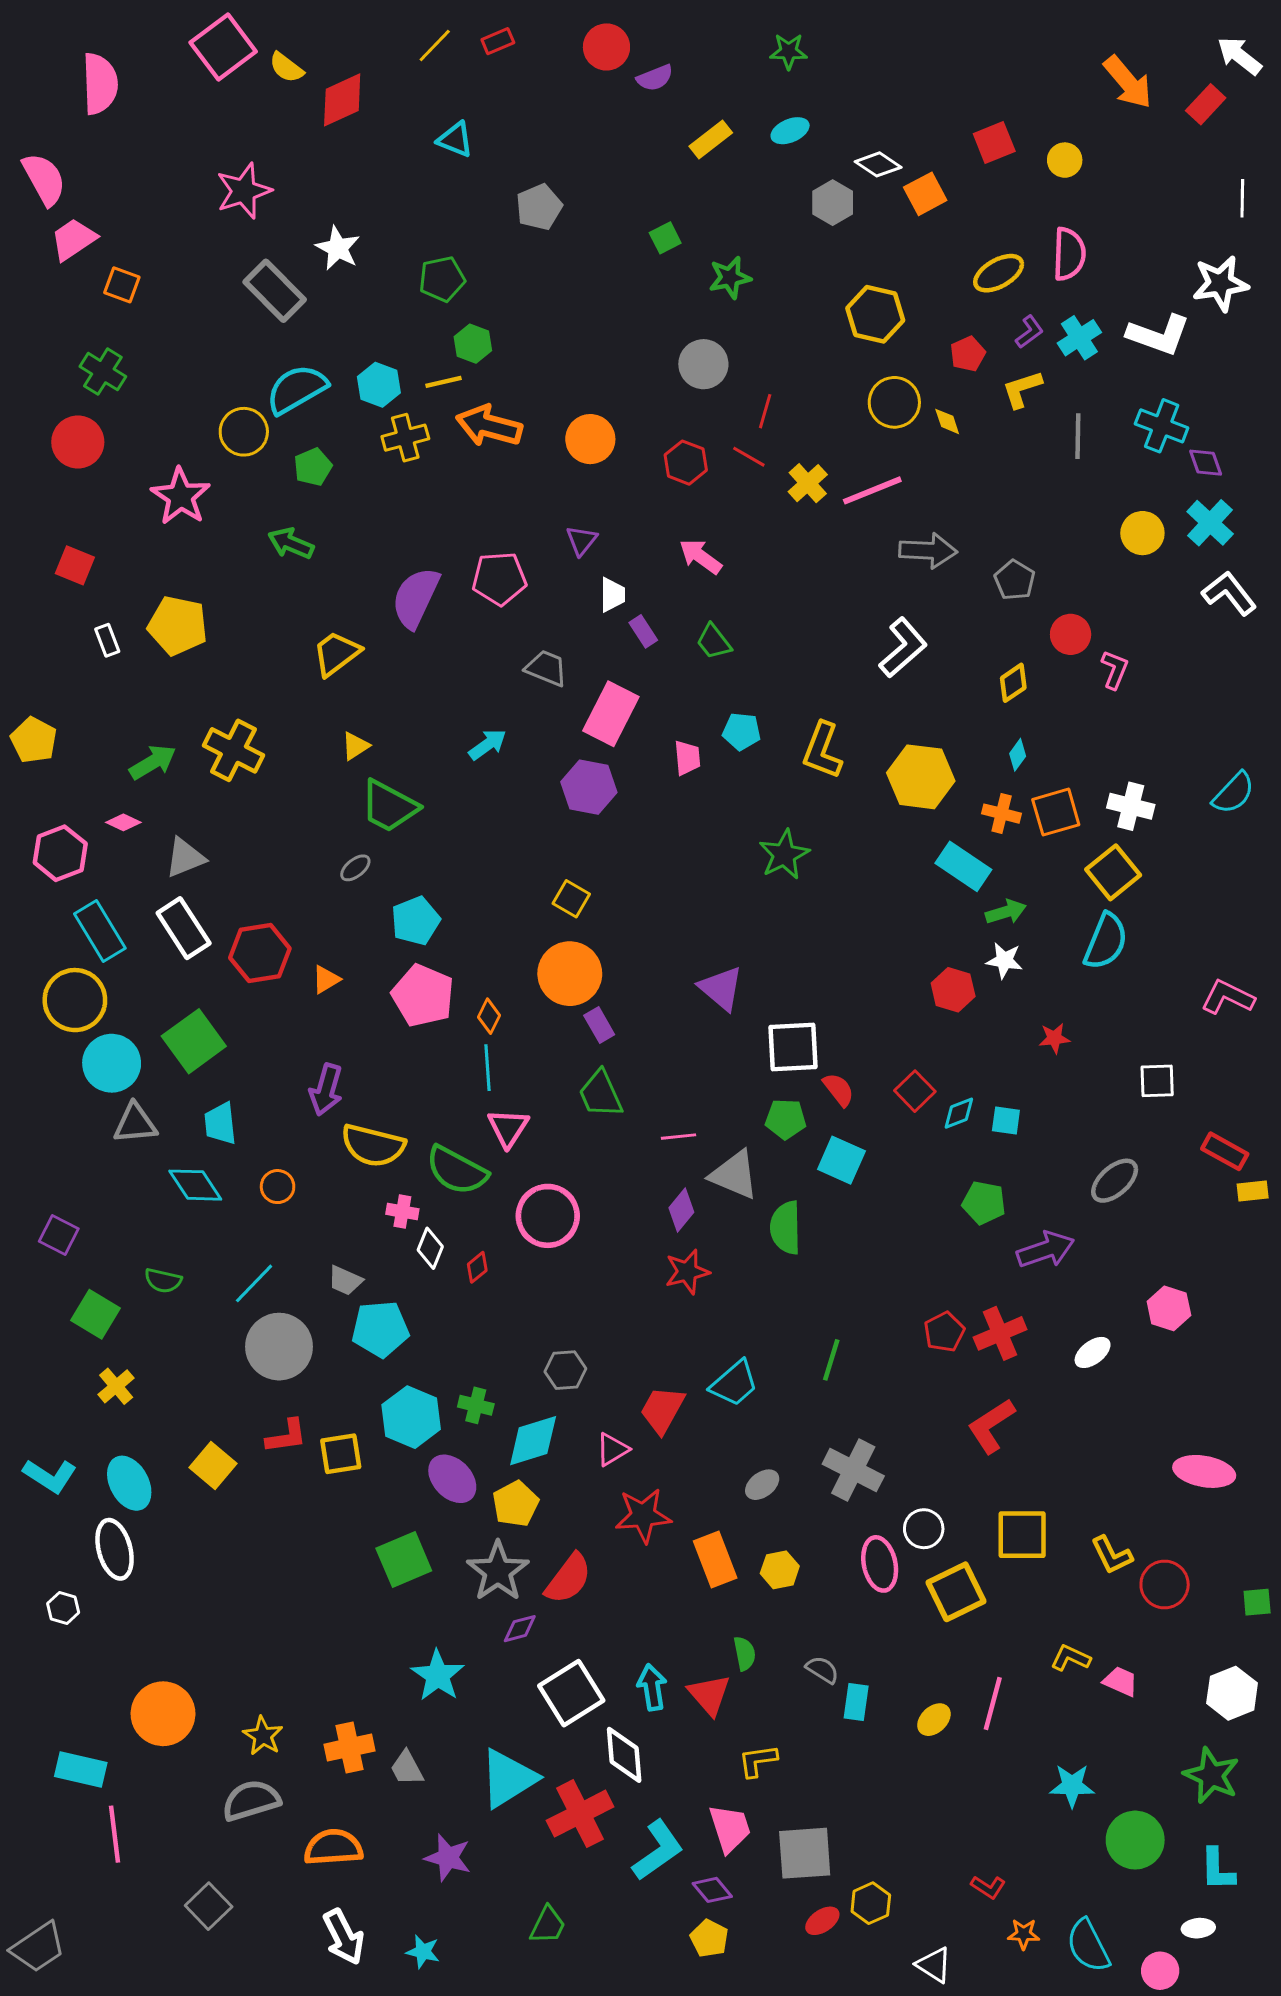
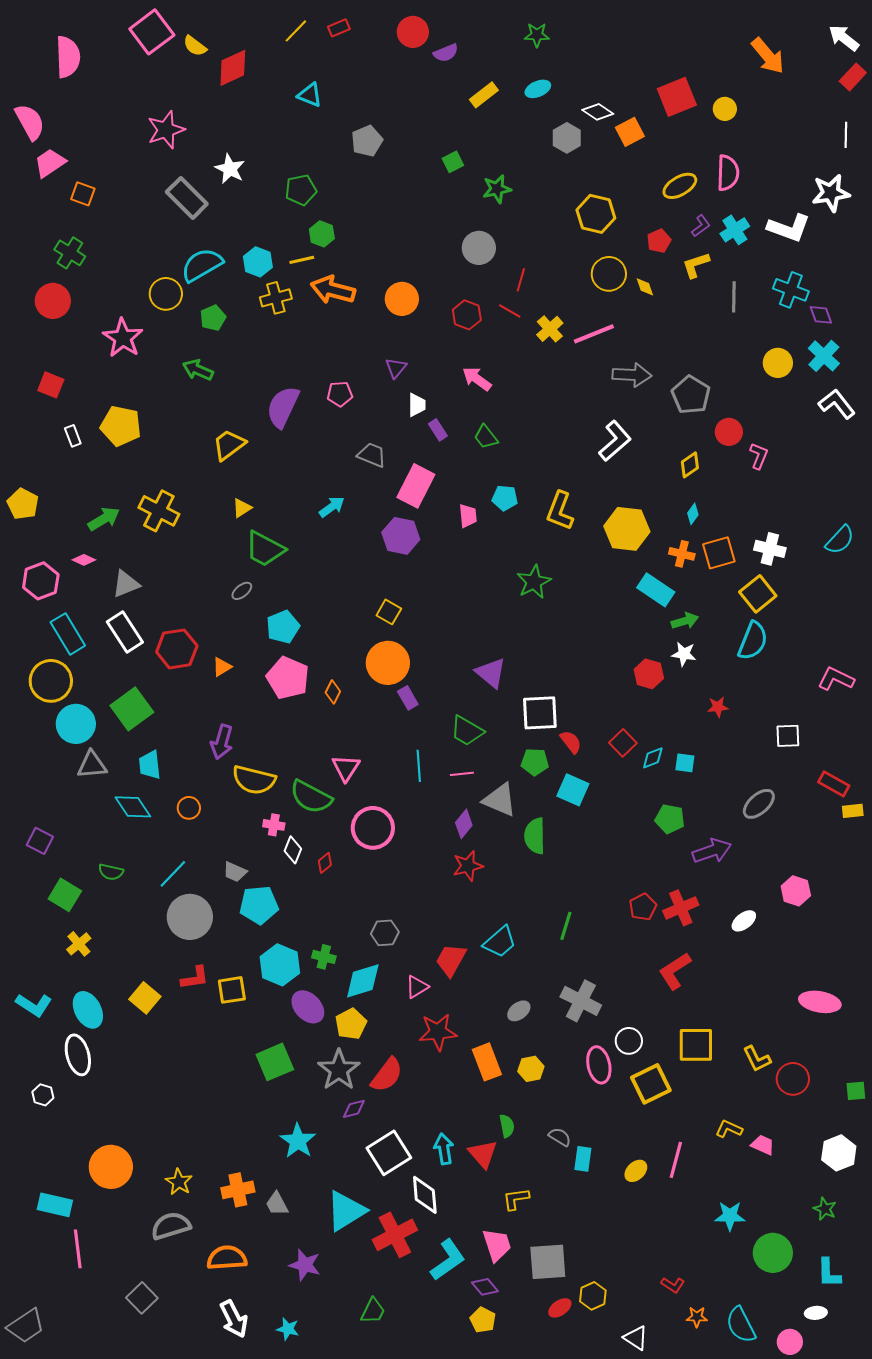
red rectangle: (1206, 104) -> (853, 77), moved
red square: (994, 142) -> (677, 97), size x1.4
pink pentagon: (499, 579) -> (340, 394), size x0.7
gray pentagon: (1015, 580) -> (691, 395), size x1.4
cyan line: (488, 1068) -> (419, 766), moved
green trapezoid: (601, 1094) -> (467, 731), moved, turned -36
green star: (1212, 1775) -> (825, 1209), size x0.6

